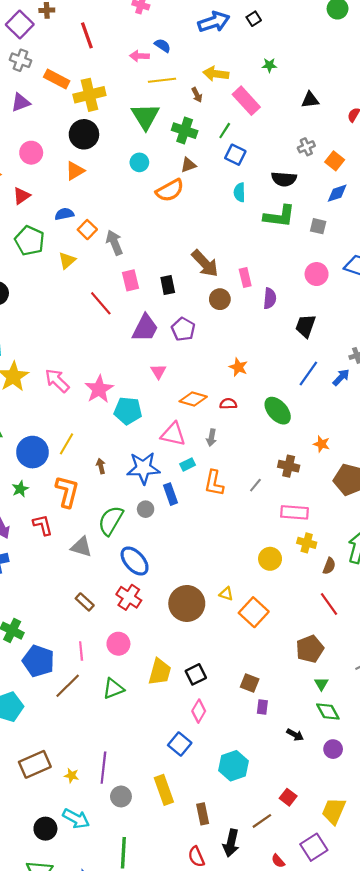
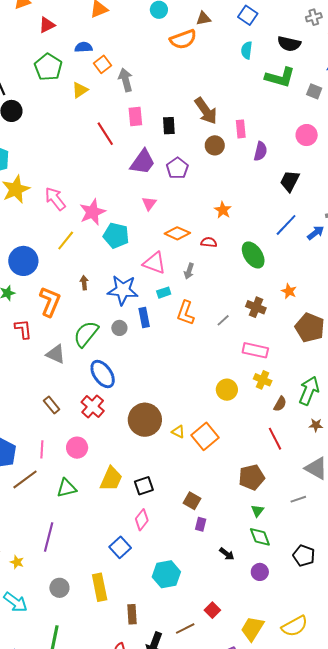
yellow line: (67, 444) -> (66, 241), moved
yellow triangle: (226, 594) -> (178, 432), moved
purple line: (103, 768) -> (49, 537), moved

